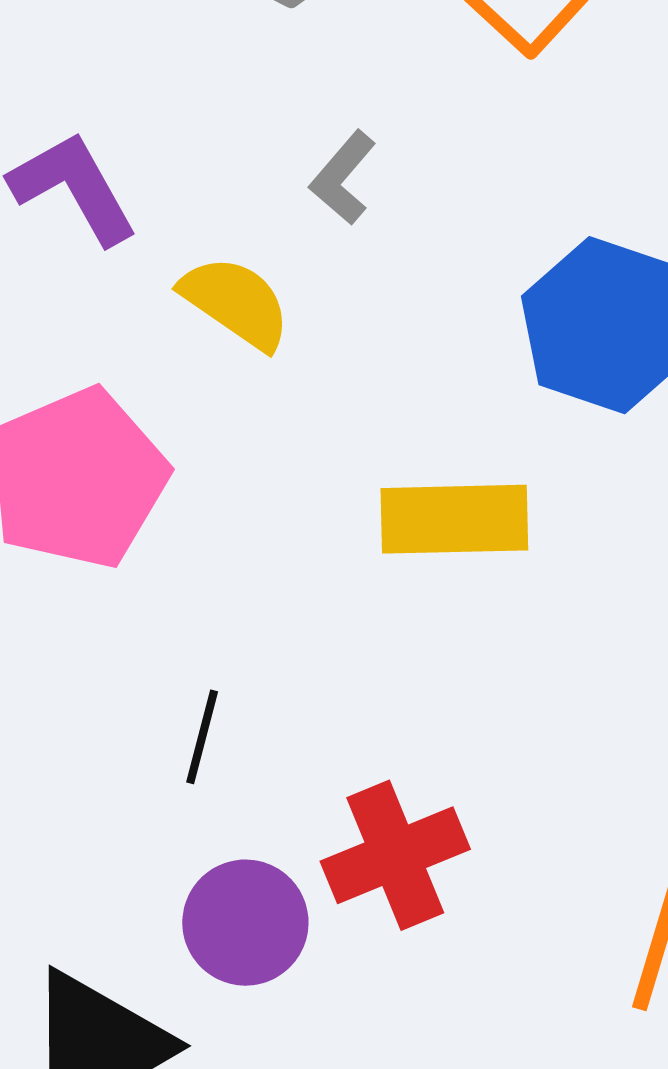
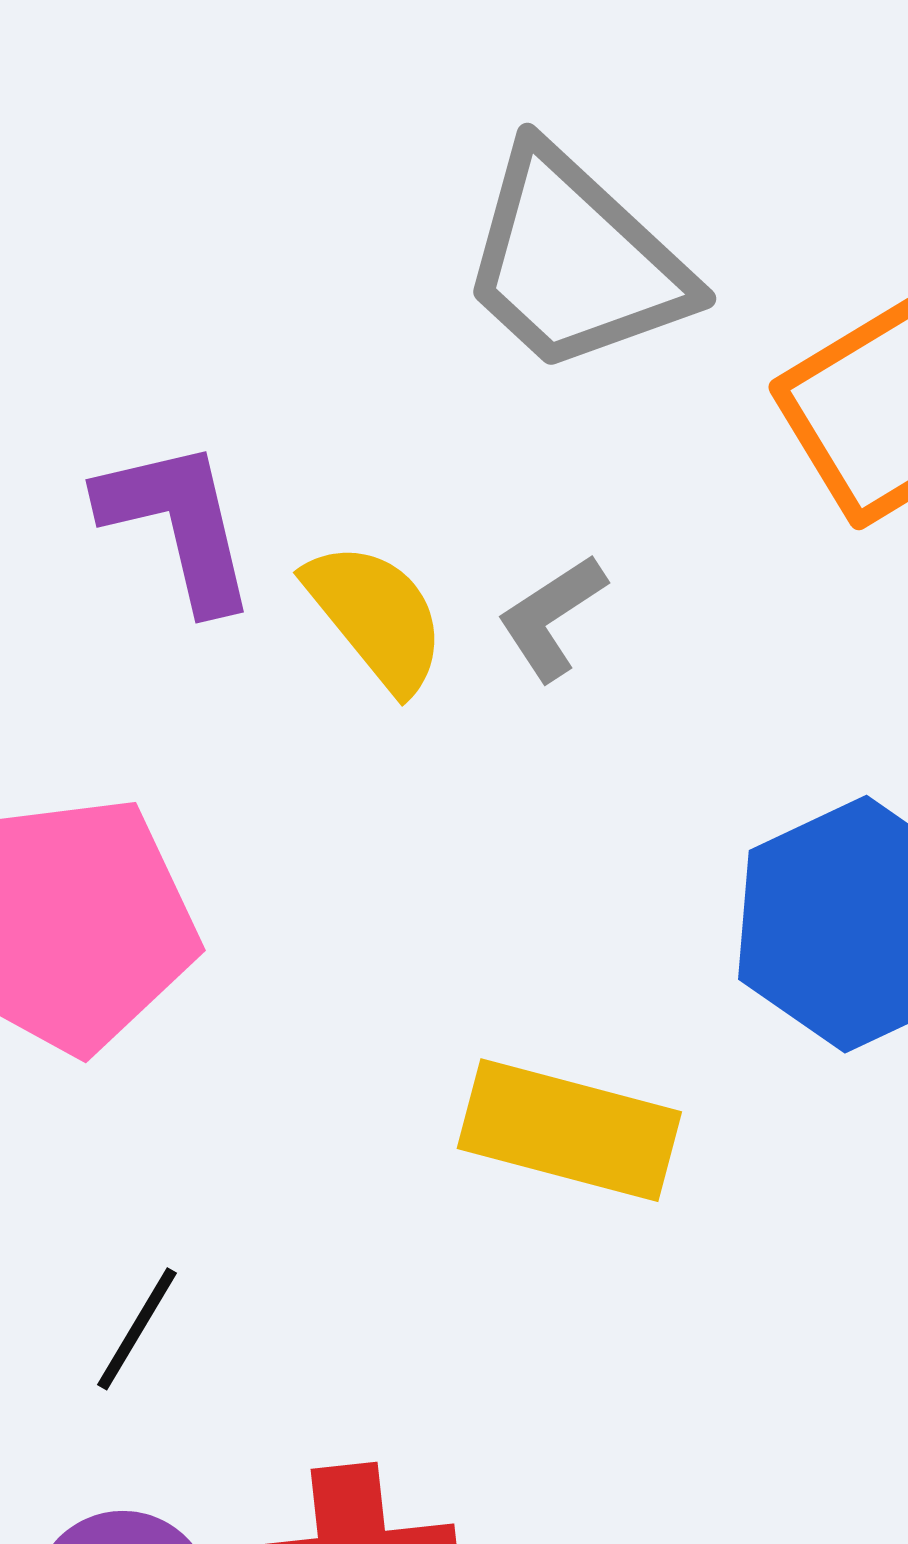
yellow semicircle: (236, 302) -> (376, 616), moved

